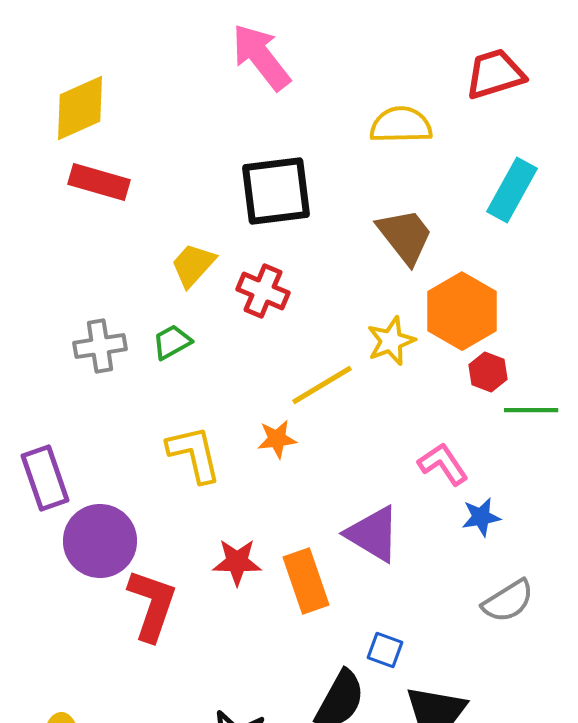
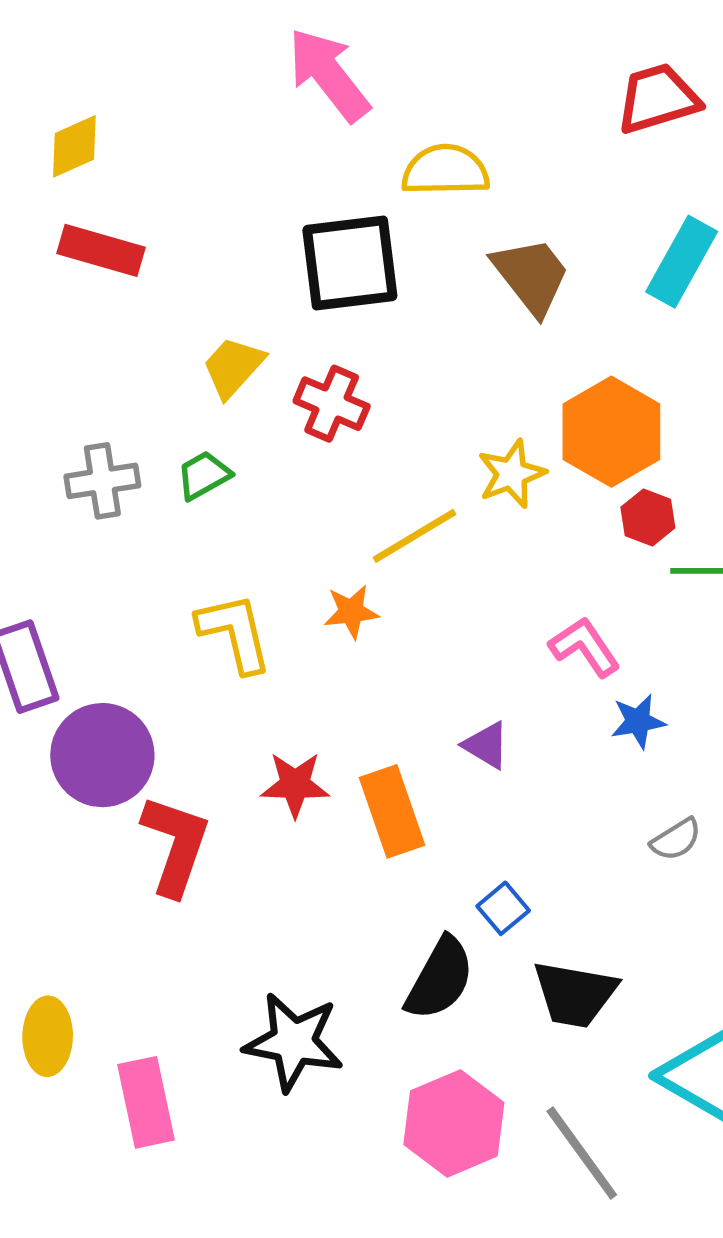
yellow diamond: (80, 108) -> (74, 146), size x0.7
yellow semicircle: (401, 125) -> (445, 170), moved
brown trapezoid: (405, 236) -> (531, 276), moved
purple triangle: (373, 534) -> (486, 745), size x0.6
gray semicircle: (508, 601) -> (676, 839), size x0.7
blue square: (385, 650) -> (503, 908), turned 30

